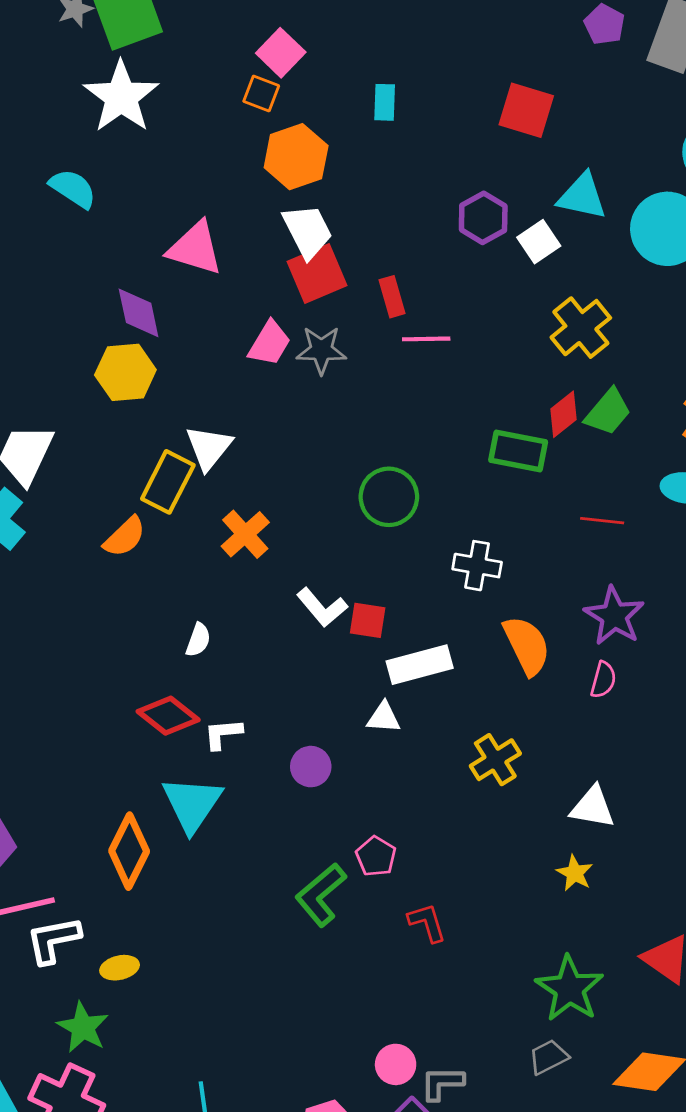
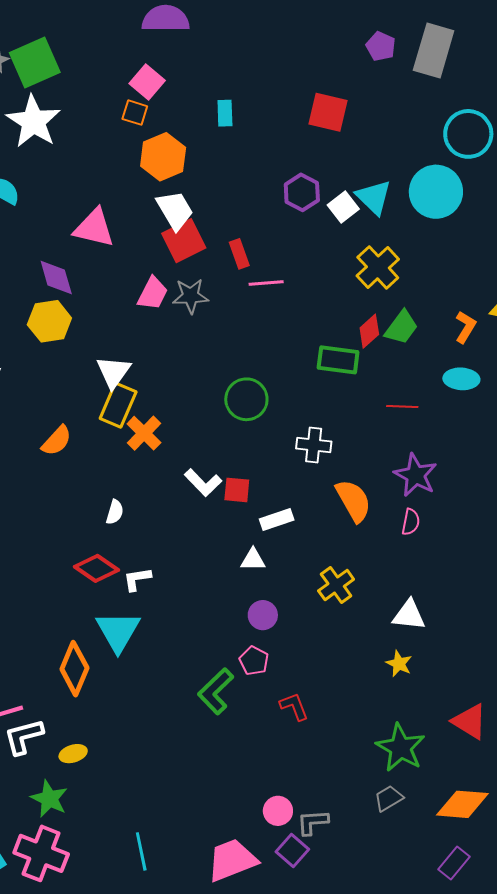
cyan triangle: (582, 196) -> (374, 197), moved, turned 36
yellow rectangle: (168, 482) -> (118, 405), moved
white rectangle: (420, 665) -> (277, 520), size x0.7
purple circle: (311, 767) -> (263, 615), moved

